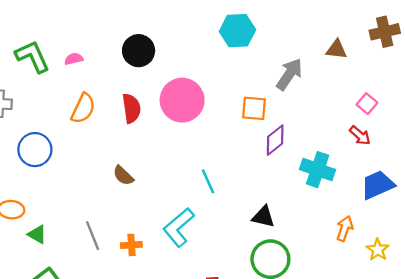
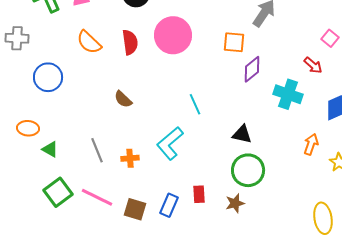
orange semicircle: (83, 108) -> (89, 42), turned 108
red arrow: (360, 135) -> (313, 65), moved

